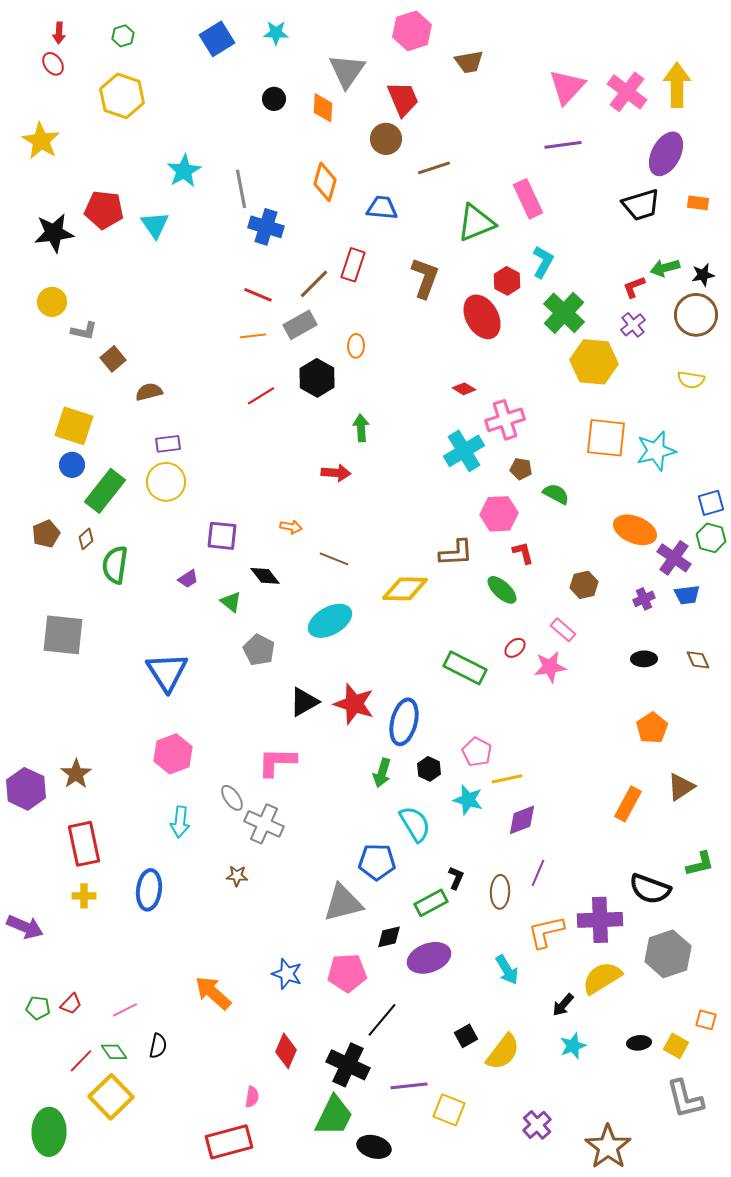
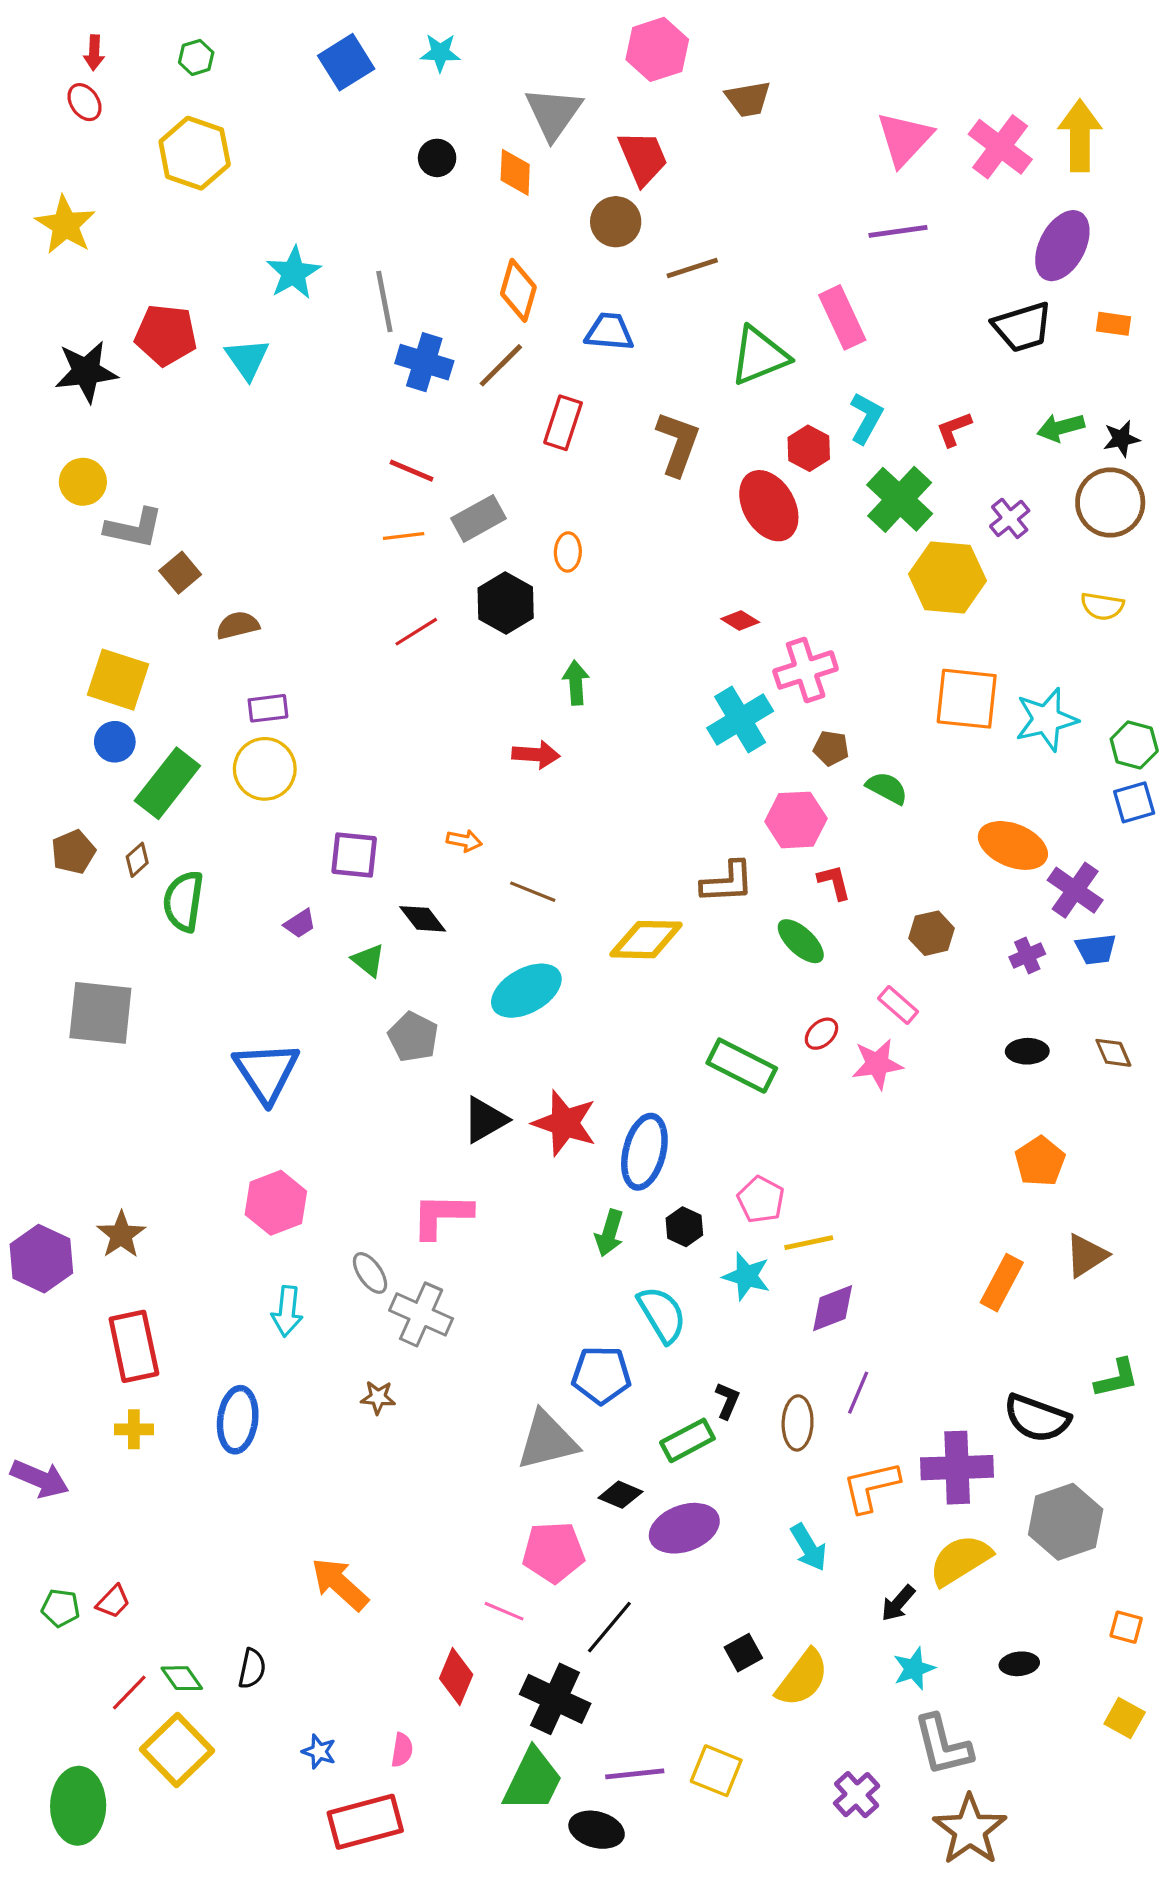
brown line: (314, 284) -> (501, 365), moved
red L-shape: (634, 287) -> (954, 429), moved
gray L-shape: (84, 331) -> (134, 528), size x1.4
green hexagon: (711, 538) -> (1134, 745), moved
black diamond: (389, 937) -> (620, 1495), turned 36
blue star: (287, 974) -> (319, 1752), moved, size x0.7
pink line: (125, 1010) -> (504, 1611), moved, turned 50
yellow square: (676, 1046) -> (1125, 1718), moved
purple line: (409, 1086) -> (635, 1774), moved
gray L-shape: (685, 1099) -> (943, 1745), moved

